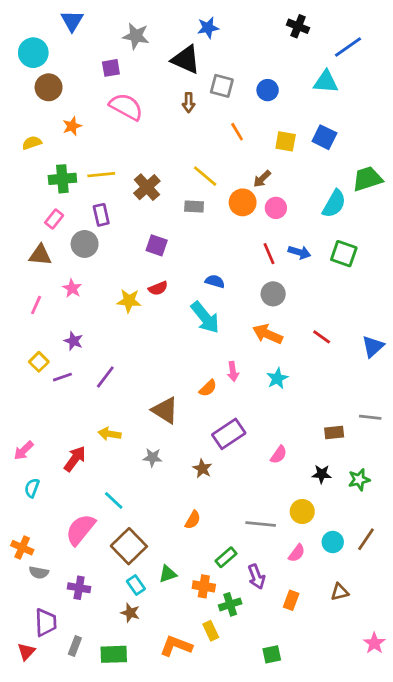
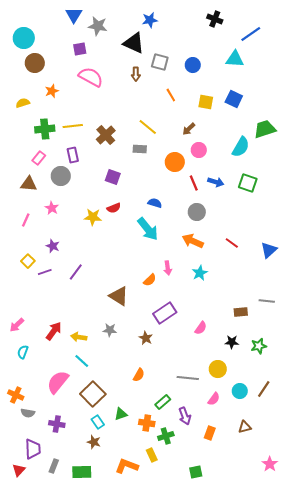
blue triangle: (72, 21) -> (74, 15), moved
orange circle: (243, 202) -> (175, 162), moved
yellow arrow: (110, 434) -> (79, 337), moved

